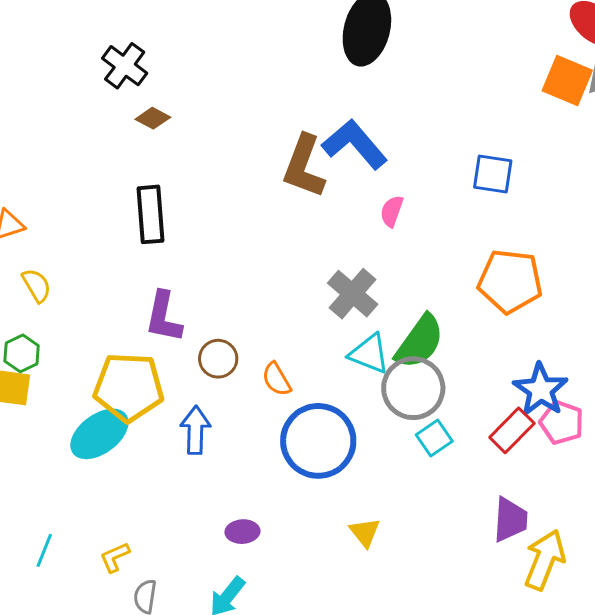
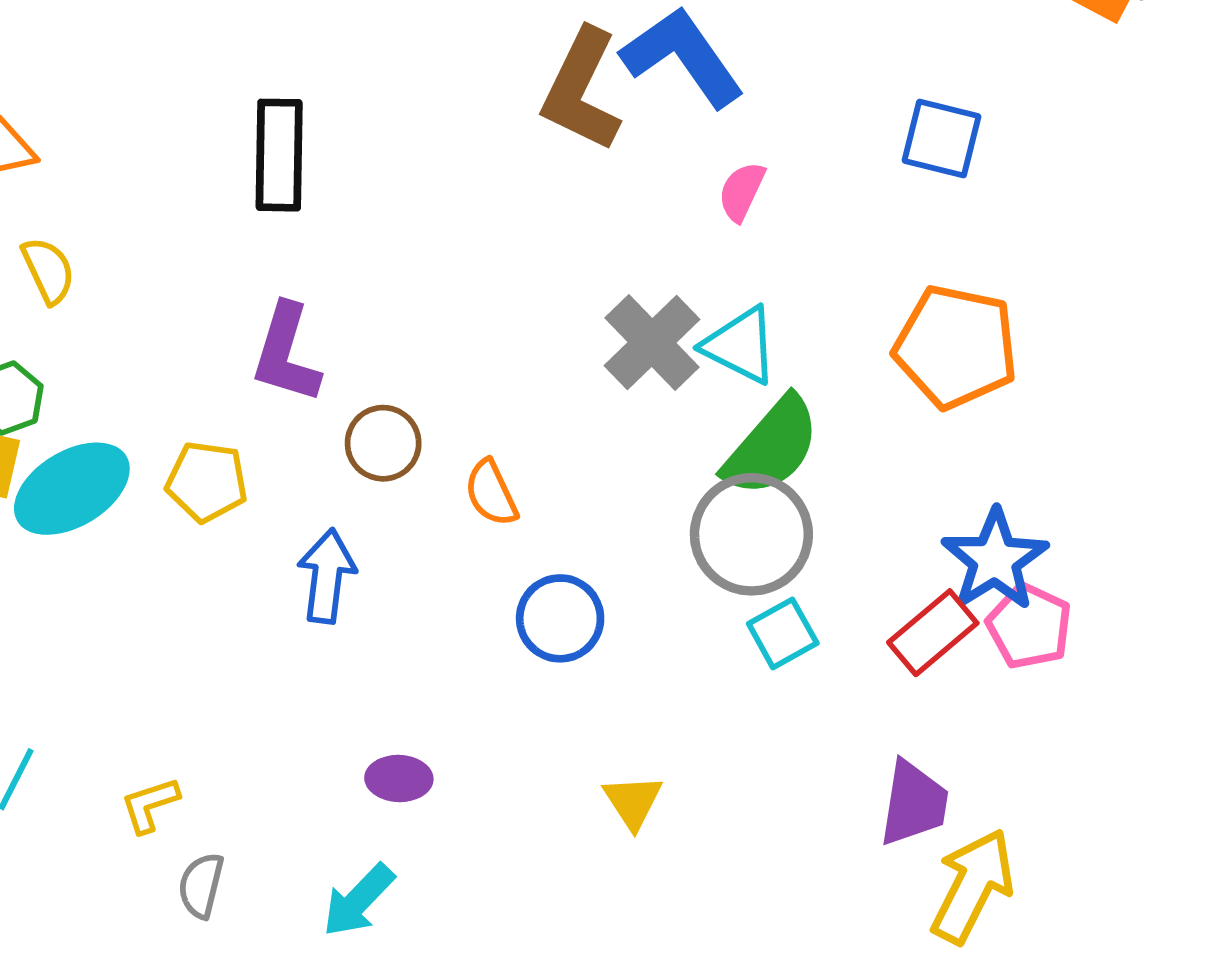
cyan triangle: (369, 354) -> (740, 345), moved
yellow pentagon: (129, 387) -> (207, 482), size x0.6
cyan ellipse: (99, 434) -> (72, 489), moved
blue circle: (318, 441) -> (560, 618), size x0.6

